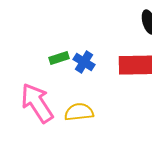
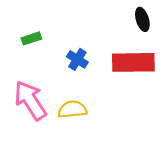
green rectangle: (59, 58) -> (31, 38), moved

